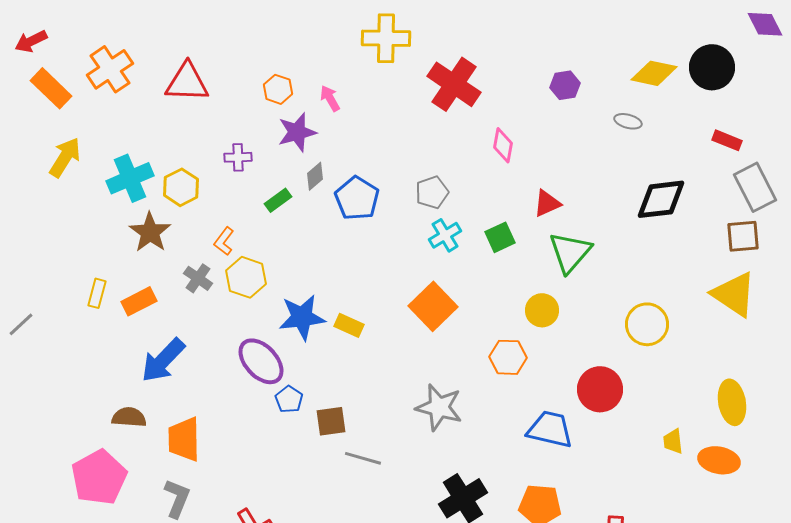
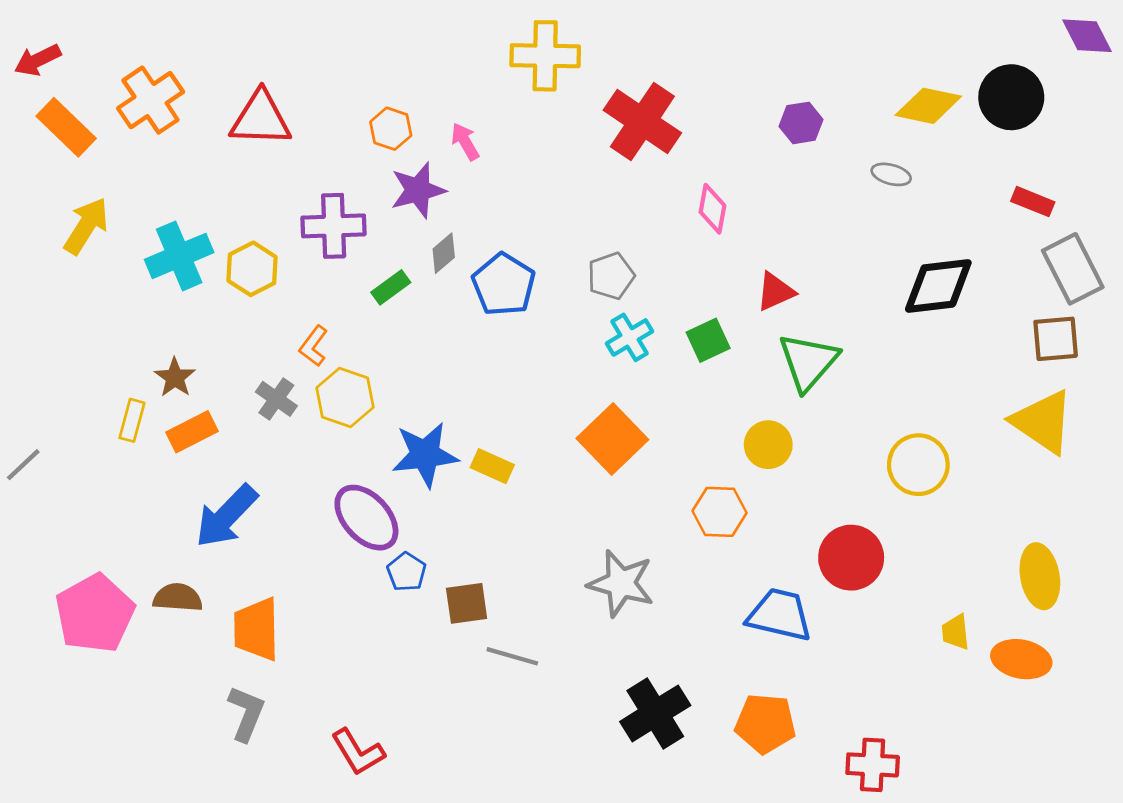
purple cross: (238, 157) -> (334, 226), size x1.6
brown star: (150, 232) -> (175, 377), moved, size x0.7
pink pentagon: (99, 477) -> (95, 613), moved

